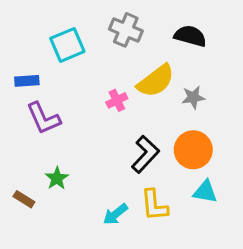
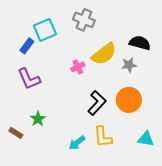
black semicircle: (190, 36) -> (140, 43), moved
blue rectangle: (27, 81) -> (27, 46), moved, turned -49
cyan triangle: (205, 192) -> (146, 139), moved

